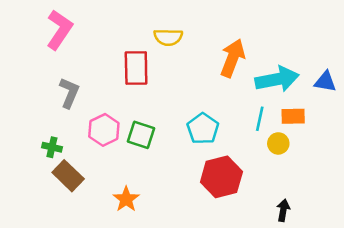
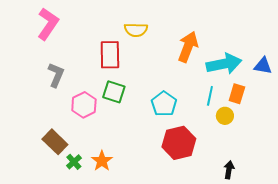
orange rectangle: (293, 116) -> (237, 94), turned -72
green square: (141, 135) -> (114, 92), moved
green cross: (52, 147) -> (74, 162), moved, turned 35

